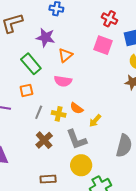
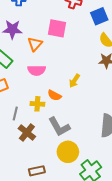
pink square: (103, 45) -> (57, 28), moved
gray line: (39, 112) -> (15, 113), moved
yellow arrow: (95, 121) -> (74, 81), moved

